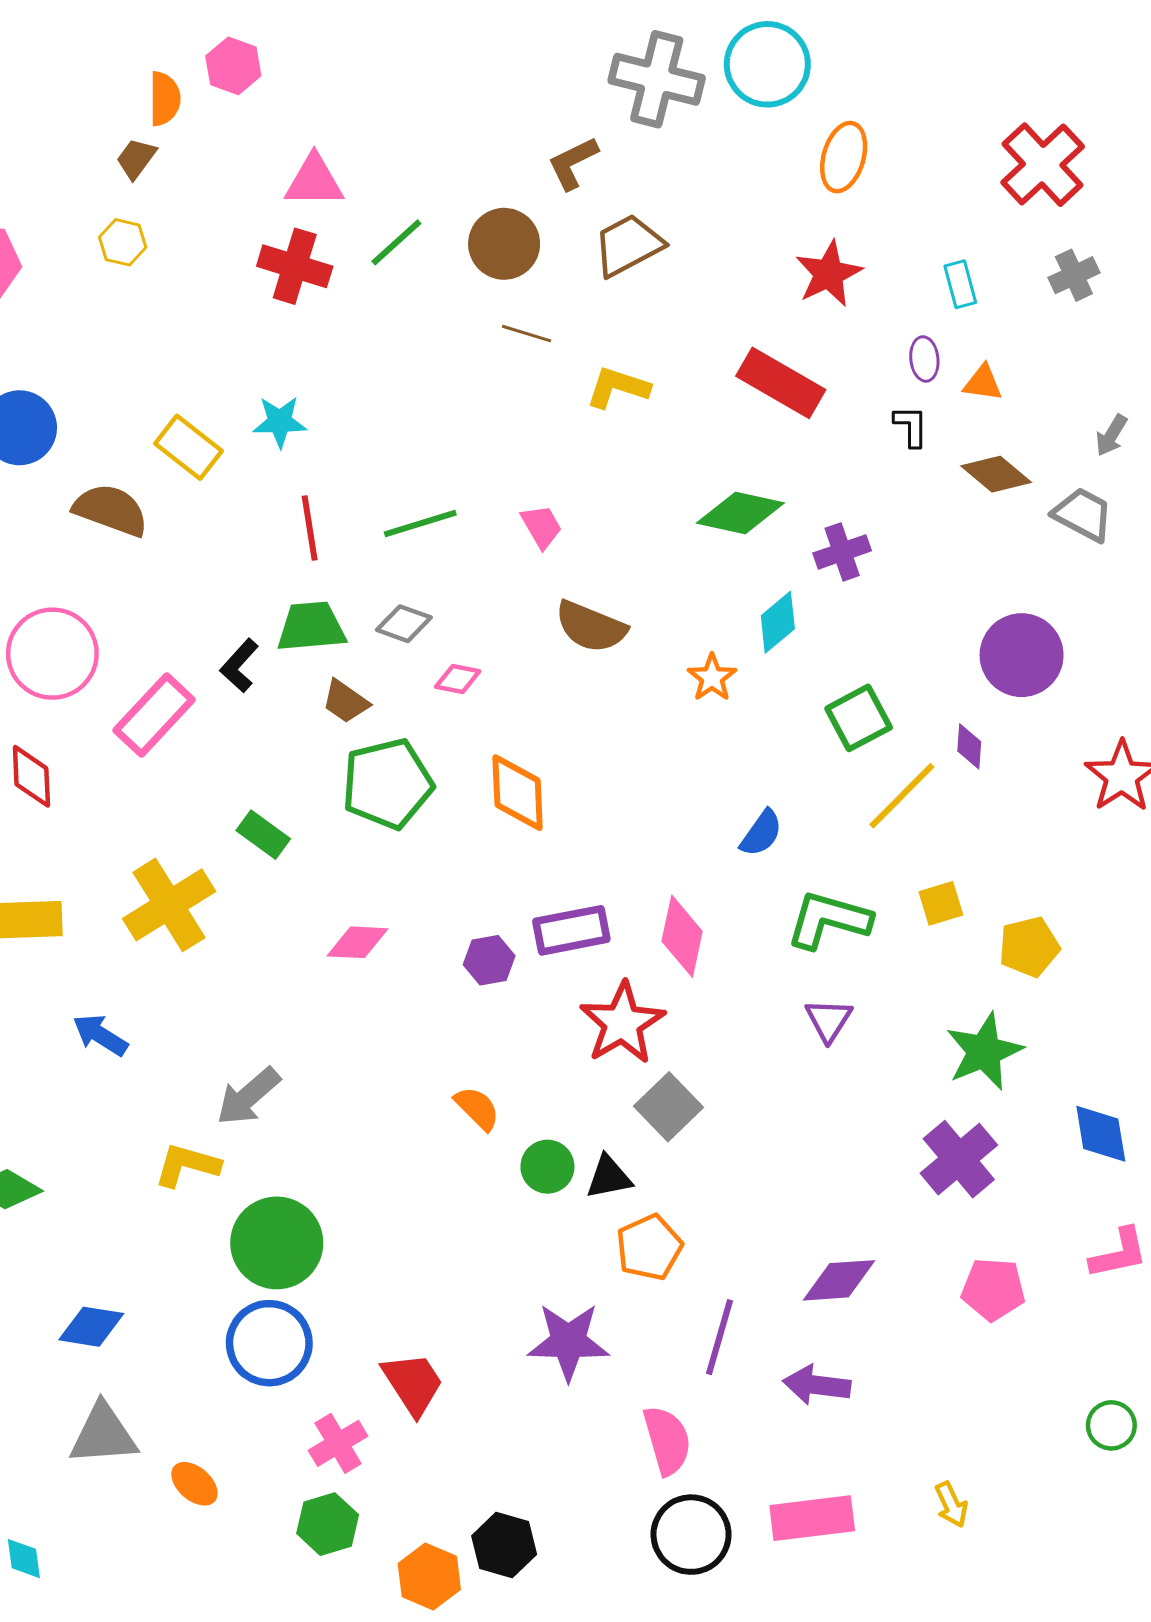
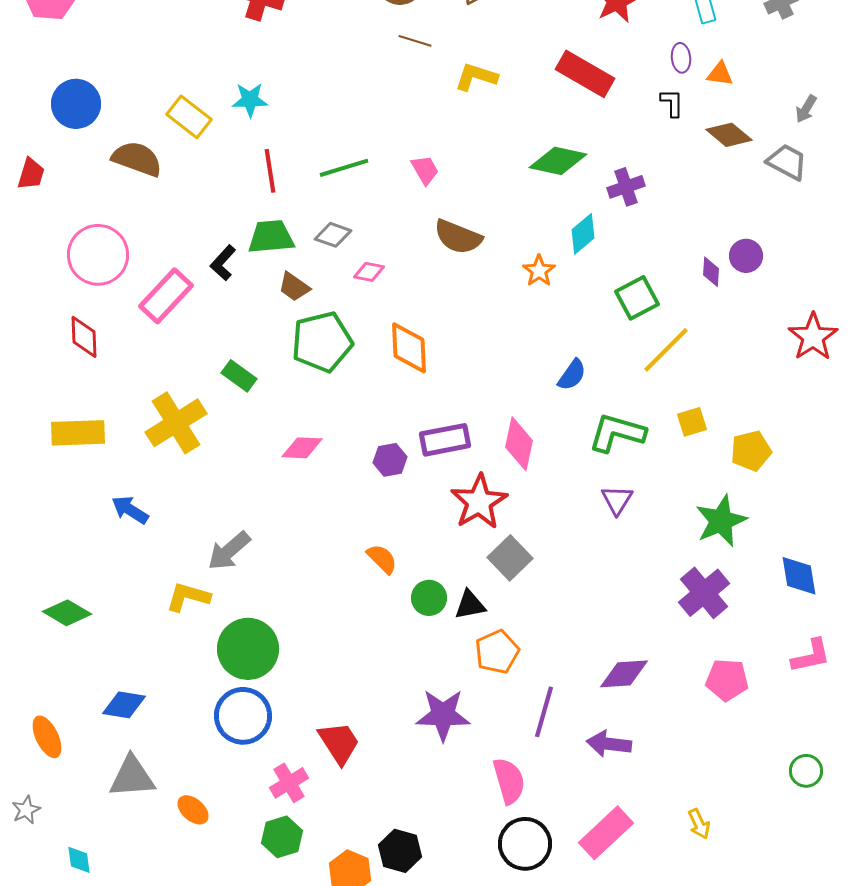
purple circle: (1022, 655) -> (746, 256), size x0.6
purple diamond: (969, 746) -> (711, 272), moved
pink rectangle: (812, 1518) -> (606, 833), turned -36

